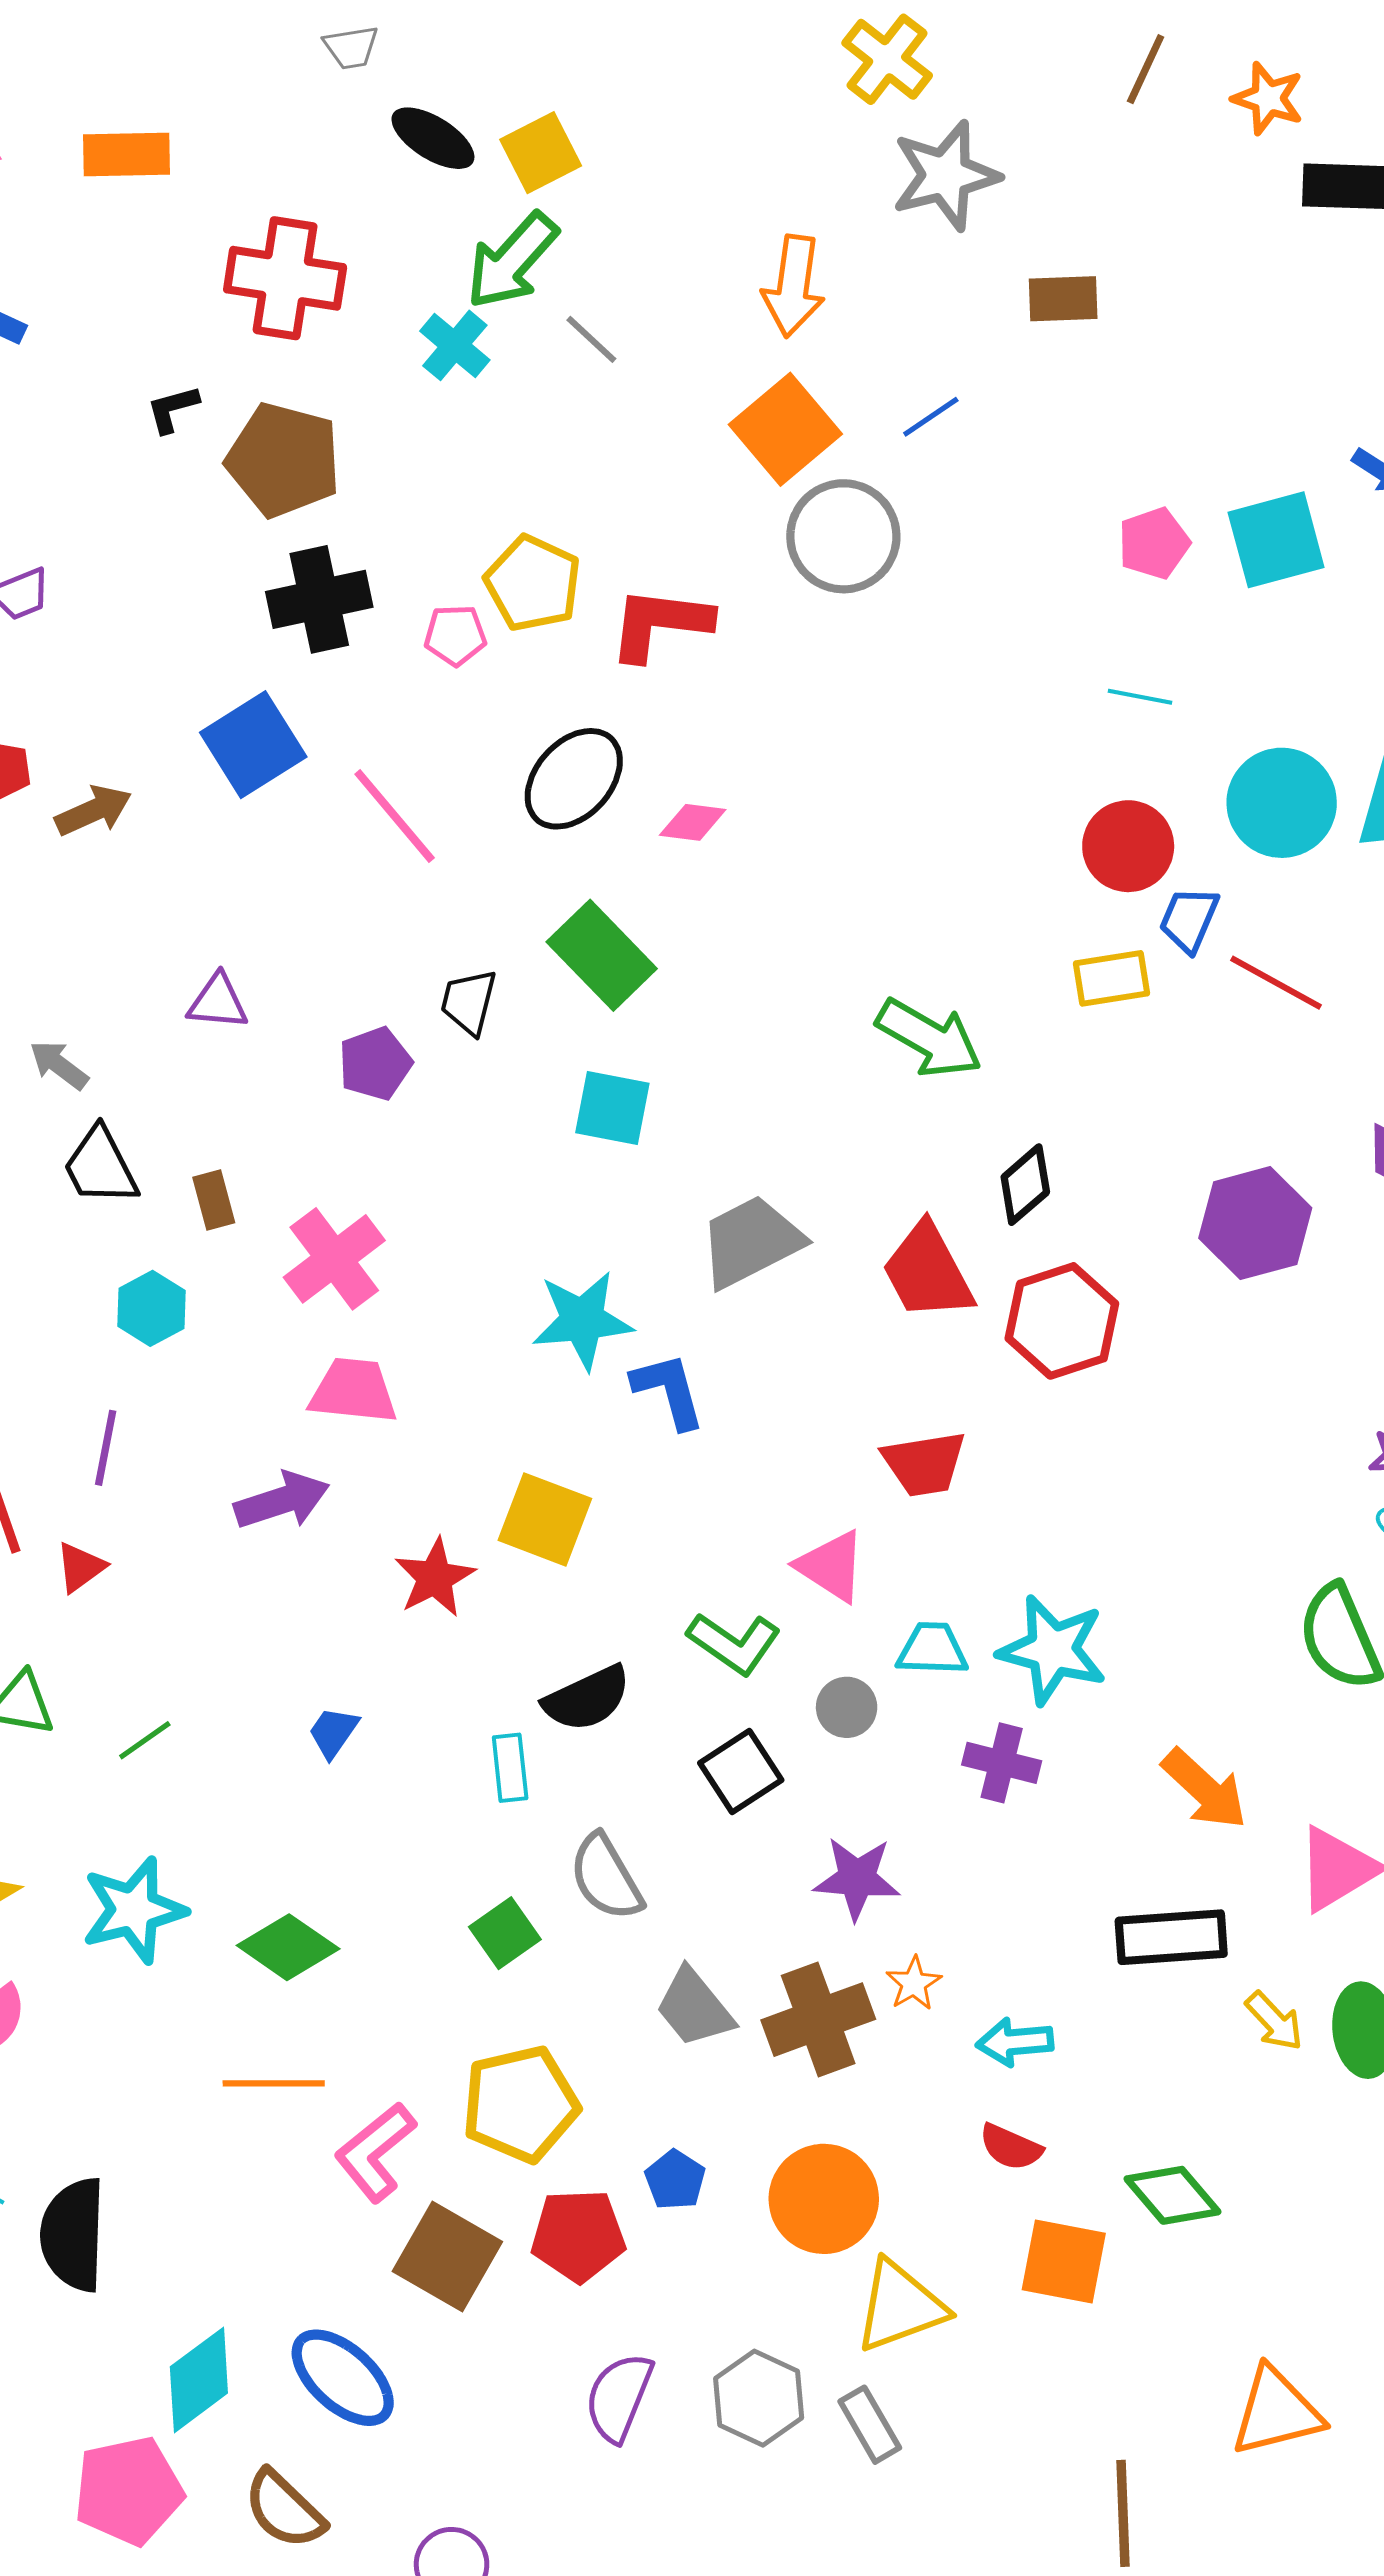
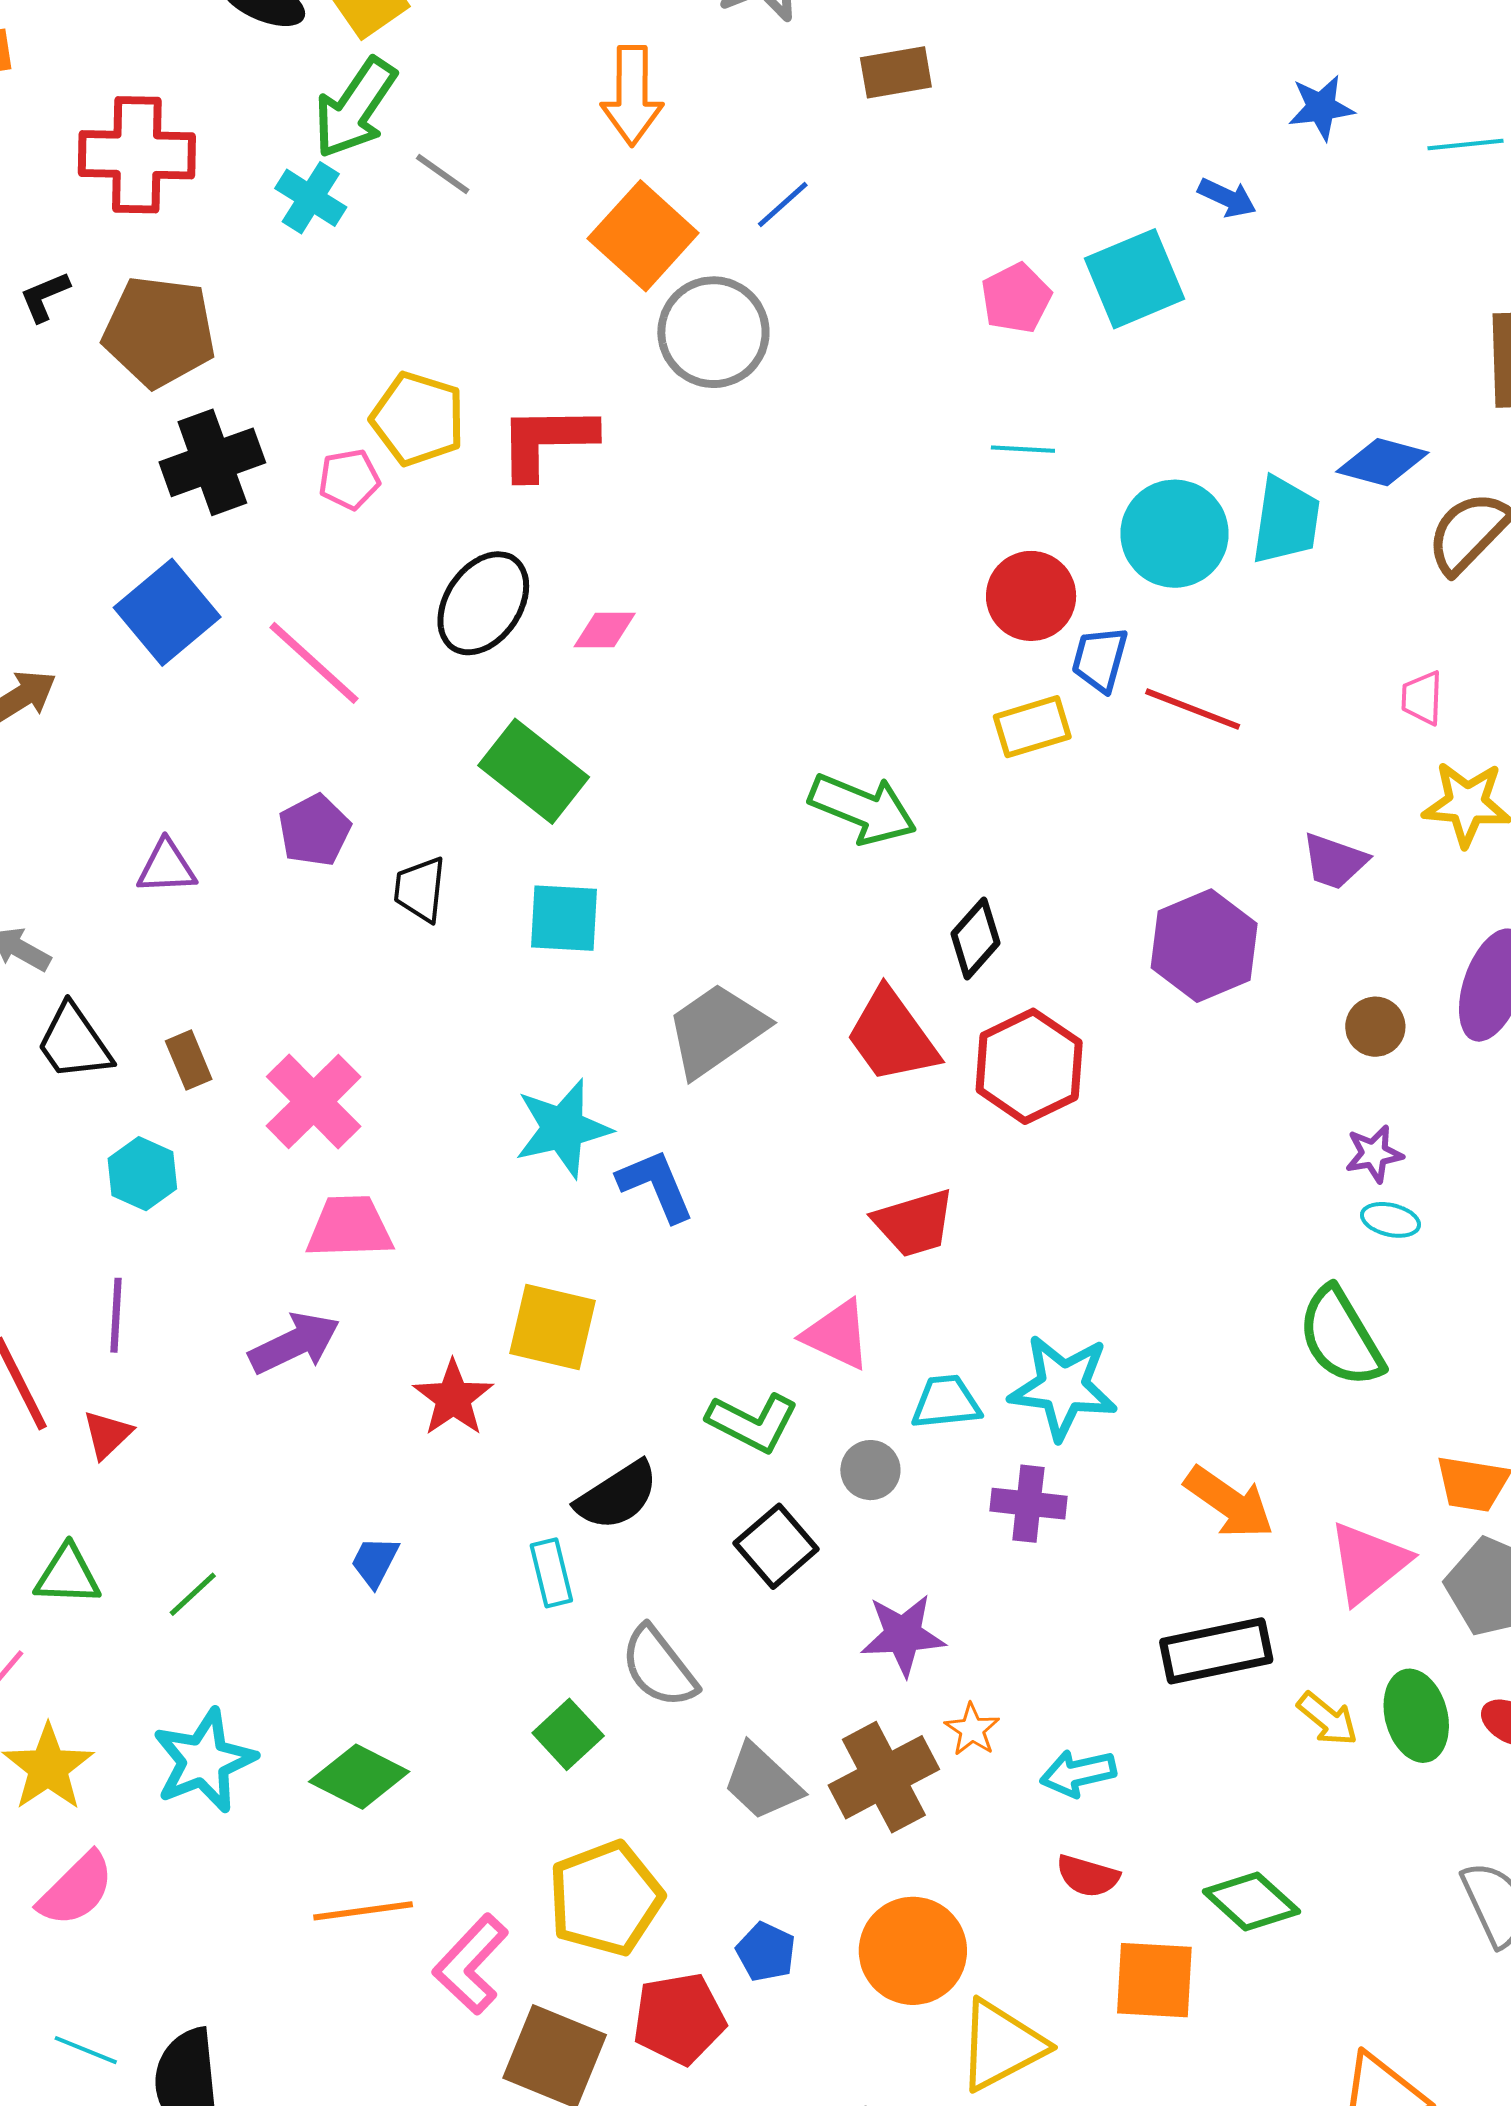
black trapezoid: (469, 1002) -> (420, 889), moved
purple pentagon: (375, 1064) -> (314, 830), moved

